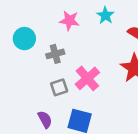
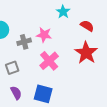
pink star: (69, 21) -> (44, 35), moved
gray square: (59, 87) -> (12, 68), moved

